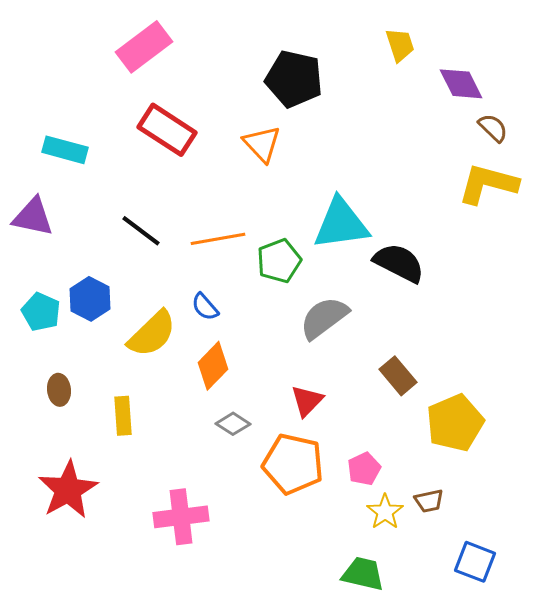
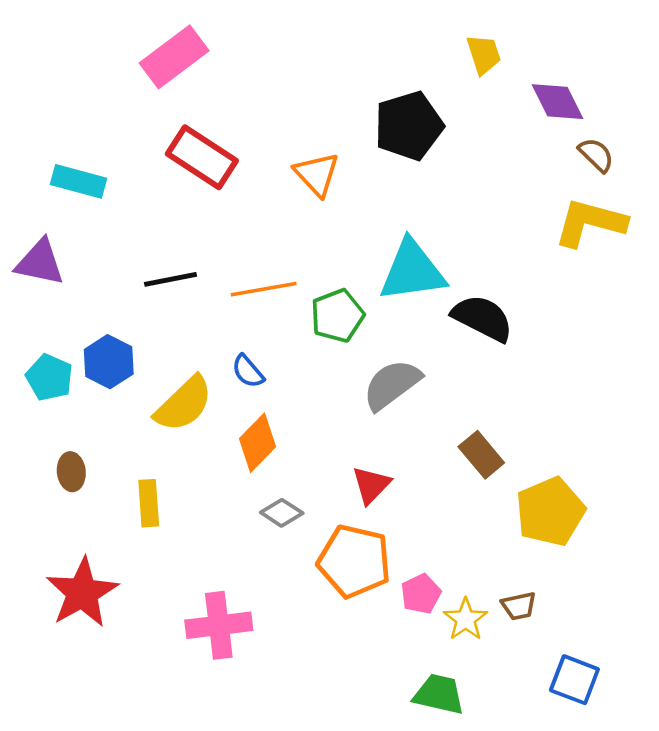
black pentagon: (294, 79) -> (409, 126), moved, turned -30
black line: (141, 231) -> (170, 279), turned -48
pink pentagon: (364, 469) -> (421, 594), moved

